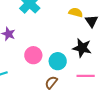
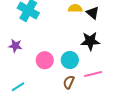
pink line: (86, 76) -> (93, 74), moved

